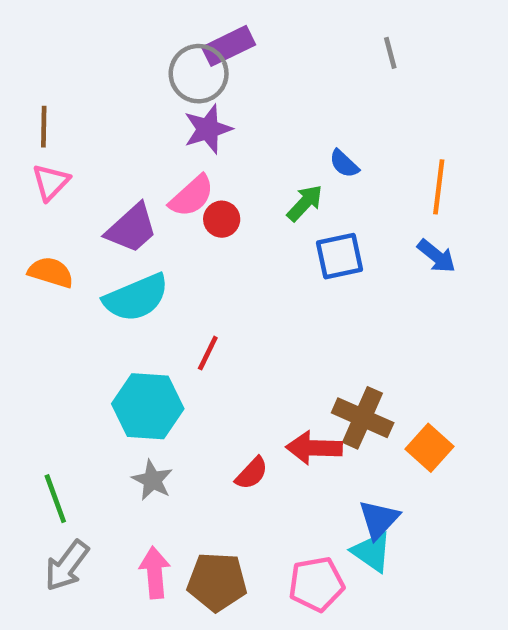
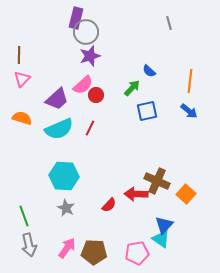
purple rectangle: (229, 46) -> (76, 18), moved, turned -50
red line: (208, 353) -> (90, 128), moved
gray arrow: (67, 566) -> (29, 245), turned -50
pink arrow: (155, 573) -> (67, 248), turned 40

